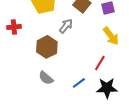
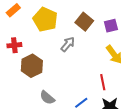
brown hexagon: (47, 47) -> (32, 66), moved
red line: (100, 63) -> (103, 82), turned -42

